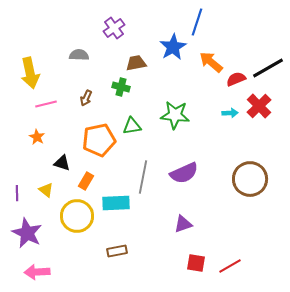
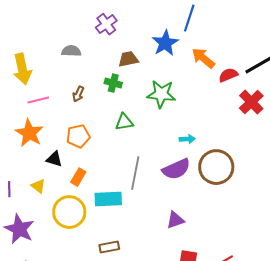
cyan arrow: (230, 113) -> (187, 139), moved
green star: (175, 115) -> (161, 94), moved
orange star: (37, 137) -> (29, 133), size x1.8
orange pentagon: (99, 140) -> (78, 136), moved, size x0.7
brown circle: (250, 179) -> (216, 167), moved

